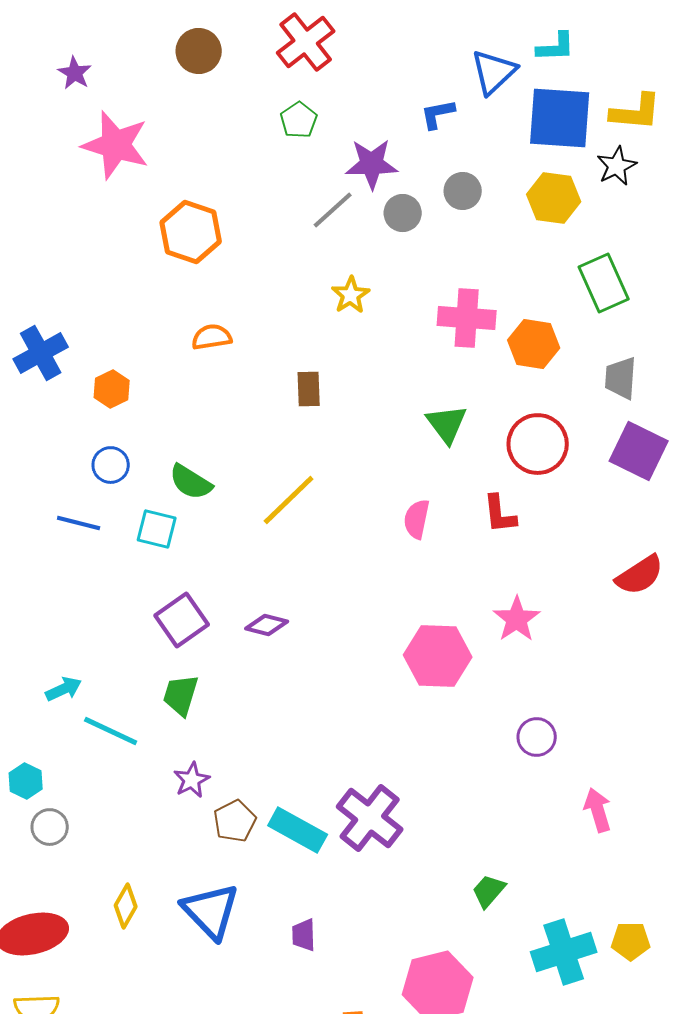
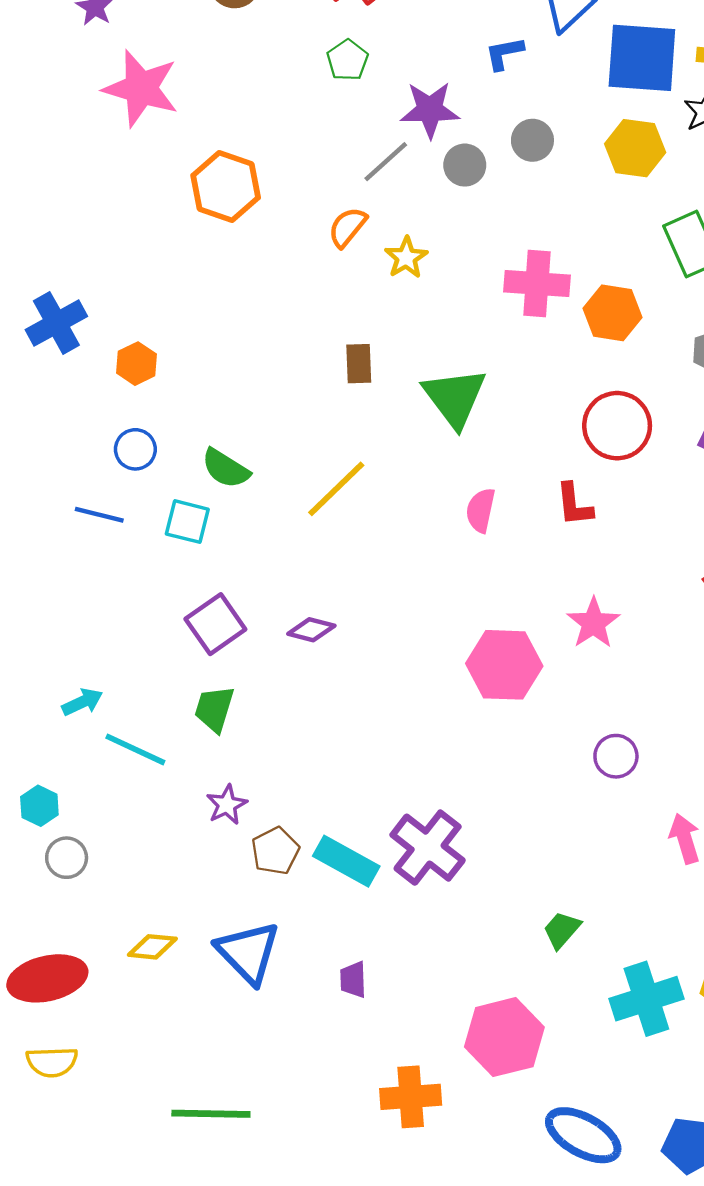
orange semicircle: (212, 337) -> (347, 227), moved, turned -42
green triangle: (447, 424) -> (455, 397), moved, size x1.4
yellow diamond: (126, 906) -> (152, 947), turned 66

